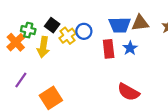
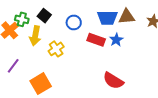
yellow cross: (68, 36) -> (56, 49), moved
red rectangle: (109, 49) -> (96, 40), turned -66

